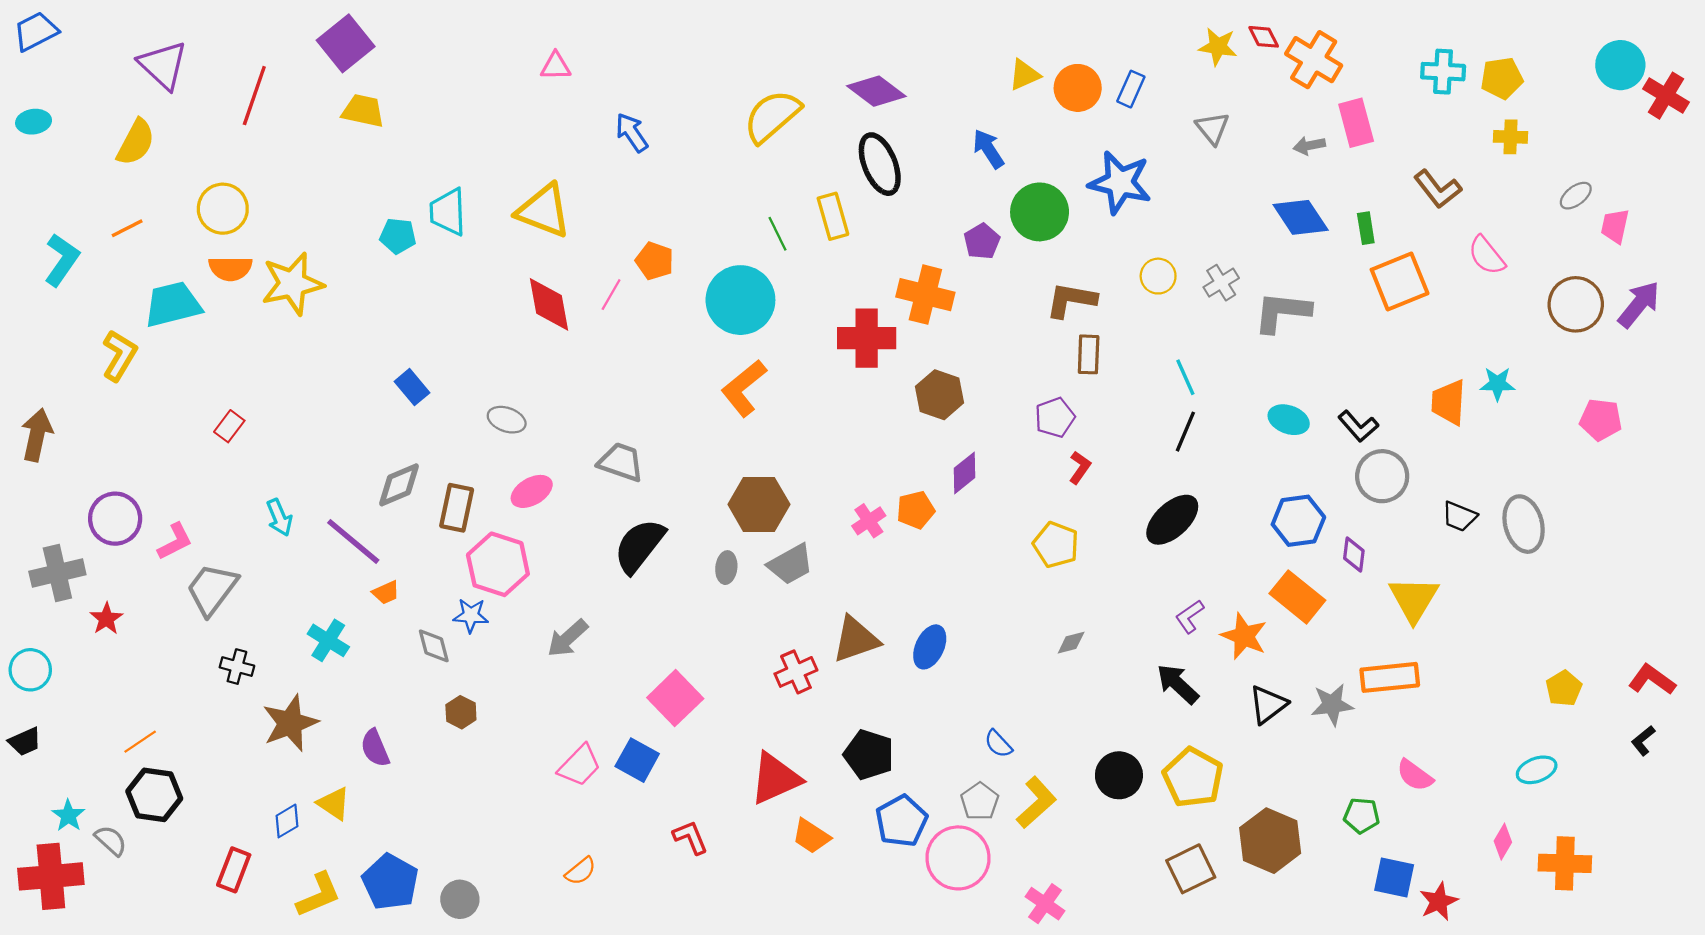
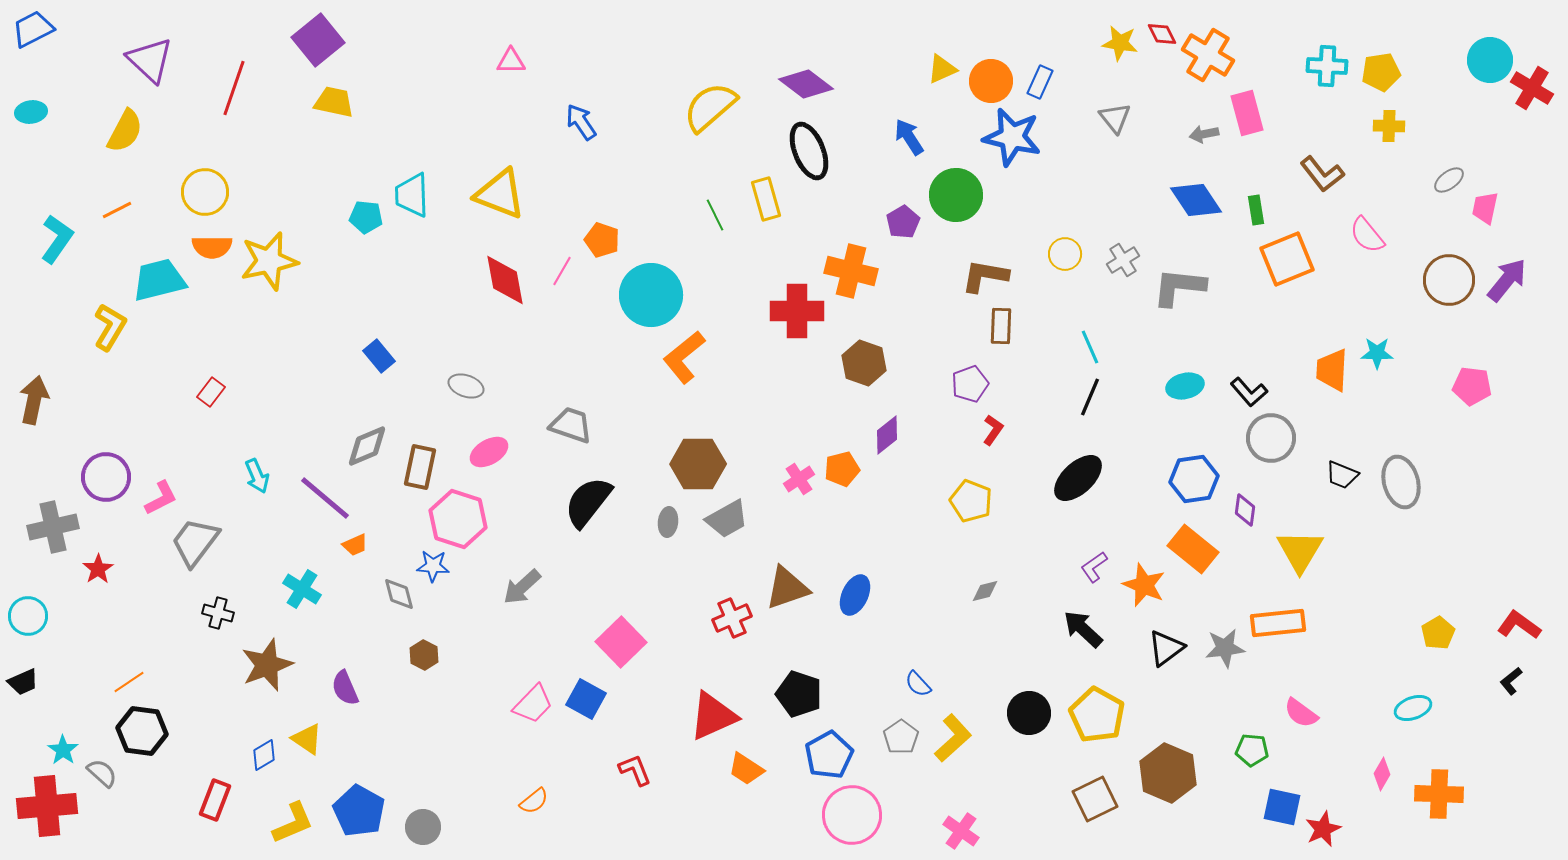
blue star: (1120, 183) -> (1012, 137), moved
cyan circle: (740, 300) -> (651, 295), moved
cyan ellipse: (1289, 420) -> (1185, 386), turned -33
pink circle: (958, 858) -> (852, 815), moved

